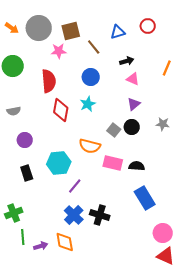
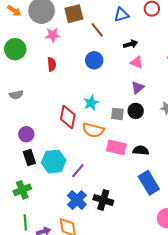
pink star: (59, 51) -> (53, 35), moved
red semicircle: (49, 81) -> (52, 64), size x0.6
cyan star: (88, 104) -> (91, 103), moved
red diamond: (61, 110) -> (68, 117), moved
gray square: (114, 130) -> (117, 114), turned -32
purple circle: (25, 140) -> (26, 134), moved
cyan hexagon: (59, 163) -> (54, 162), moved
green cross: (14, 213) -> (22, 190), moved

